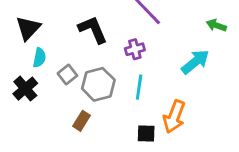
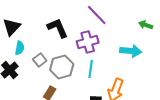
purple cross: (135, 49) -> (88, 42), size x1.5
cyan arrow: (195, 62) -> (131, 51), turned 45

